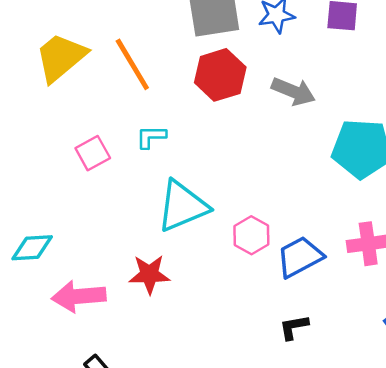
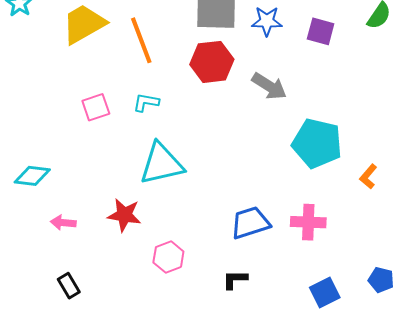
pink hexagon: (251, 235) -> (168, 257), moved
pink arrow: (79, 296) -> (63, 223), size x0.6

